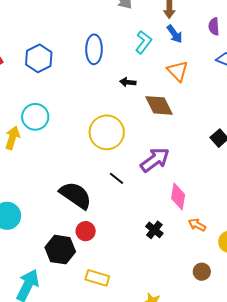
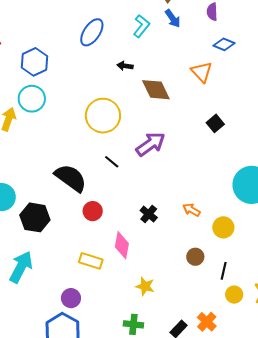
blue ellipse: (94, 49) -> (92, 32), turned 32
blue hexagon: (39, 58) -> (35, 62), moved
orange triangle: (178, 71) -> (202, 72), moved
pink diamond: (178, 197) -> (122, 245), moved
red circle: (86, 231) -> (93, 211), moved
black hexagon: (60, 250) -> (35, 217), moved

